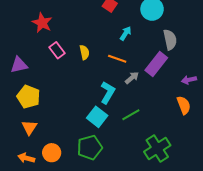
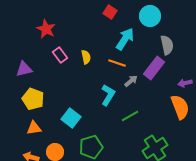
cyan arrow: (126, 33) -> (125, 39), size x1.6
orange semicircle: (184, 105) -> (180, 107), size x1.4
cyan square: (97, 117) -> (71, 118), moved
orange triangle: (29, 127) -> (34, 128), turned 49

